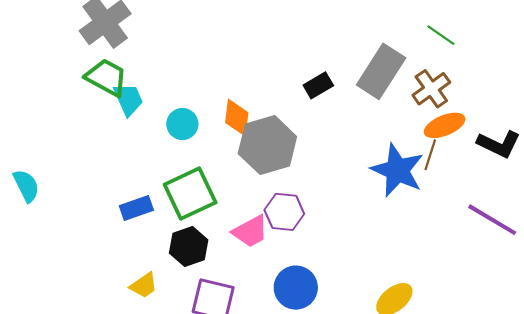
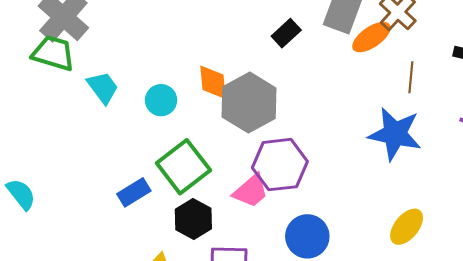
green trapezoid: (106, 77) -> (53, 53), moved
orange ellipse: (445, 125) -> (371, 37), moved
blue star: (397, 170) -> (395, 134), moved
purple hexagon: (284, 212) -> (280, 165), size x1.4

